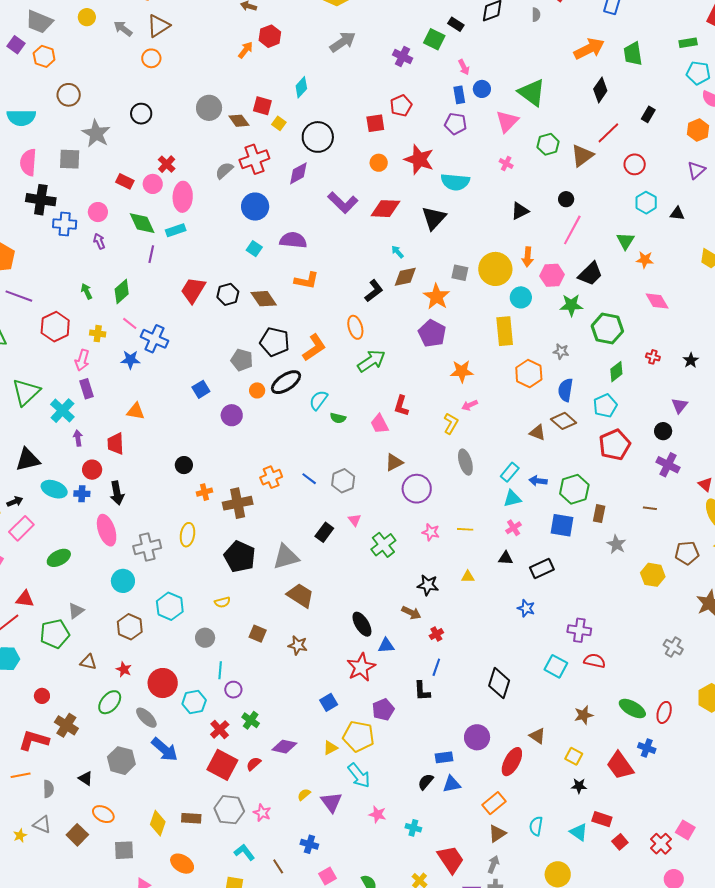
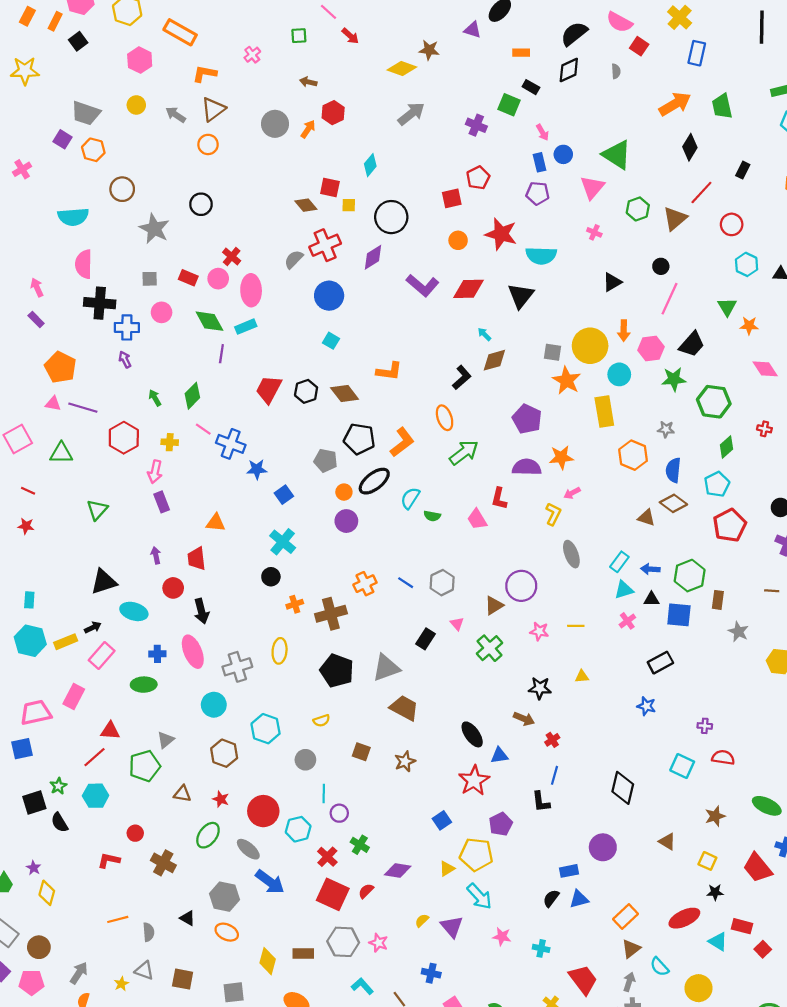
gray circle: (209, 108) -> (275, 124), moved
yellow square: (279, 123) -> (349, 205), turned -32
gray square: (70, 159) -> (150, 279), moved, size x0.7
purple semicircle: (293, 240) -> (527, 467), moved
purple arrow: (99, 241) -> (125, 360), moved
orange star: (437, 297) -> (567, 380), moved
blue star: (130, 360) -> (257, 469), moved
green triangle: (26, 392) -> (97, 510), size x0.7
cyan cross: (62, 411) -> (283, 542), moved
purple circle: (232, 415) -> (346, 521), moved
brown triangle: (394, 462) -> (494, 605), moved
blue cross: (82, 494) -> (157, 654), moved
green ellipse: (59, 558) -> (144, 685), turned 30
black triangle: (506, 558) -> (652, 599), moved
purple cross: (579, 630) -> (705, 726), size x0.6
brown star: (298, 645) -> (405, 761), turned -30
red L-shape: (34, 740) -> (109, 860), moved, size x0.7
red ellipse: (512, 762) -> (684, 918), moved, turned 40
orange ellipse: (103, 814) -> (227, 932), moved
cyan semicircle: (536, 826) -> (659, 967), moved, turned -48
brown square: (77, 835) -> (183, 979), turned -30

